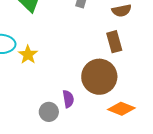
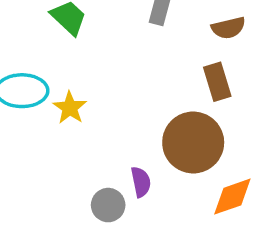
orange diamond: (121, 109) -> (232, 197), turned -40

